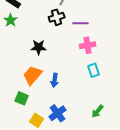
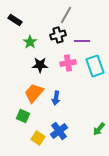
green star: (11, 20) -> (30, 42), moved
pink cross: (88, 45) -> (68, 63), moved
cyan rectangle: (94, 70) -> (95, 66), moved, size x1.5

